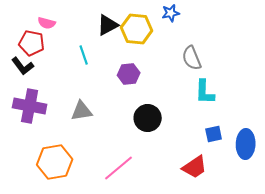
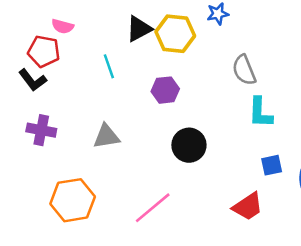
purple cross: (30, 106) -> (41, 130), size x0.7

